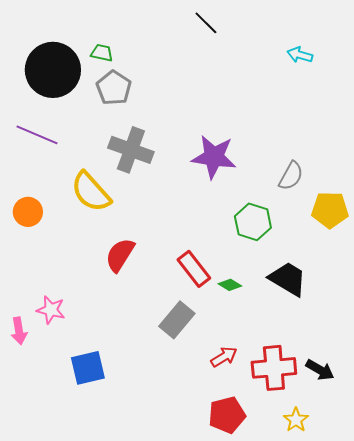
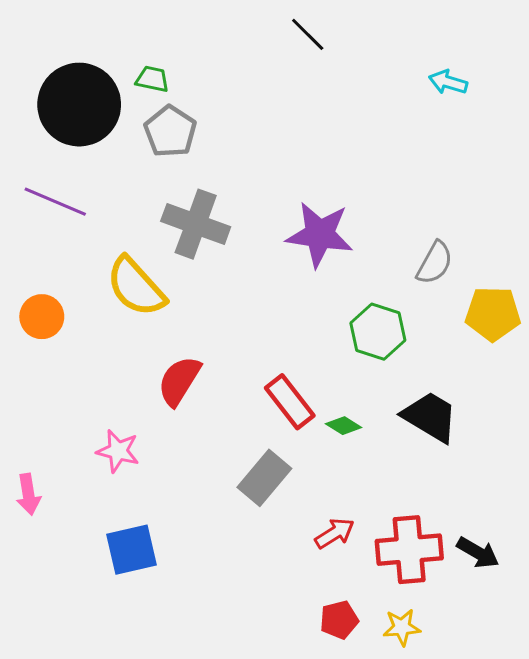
pink star: (51, 310) -> (118, 451), moved
red pentagon: (227, 415) -> (339, 620), size x0.7
yellow star: (296, 420) -> (402, 627), moved, turned 30

